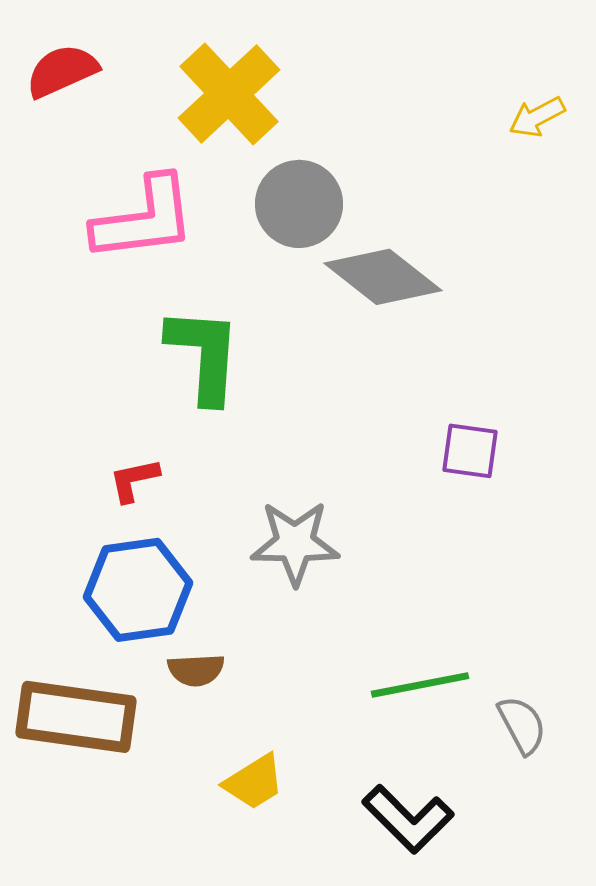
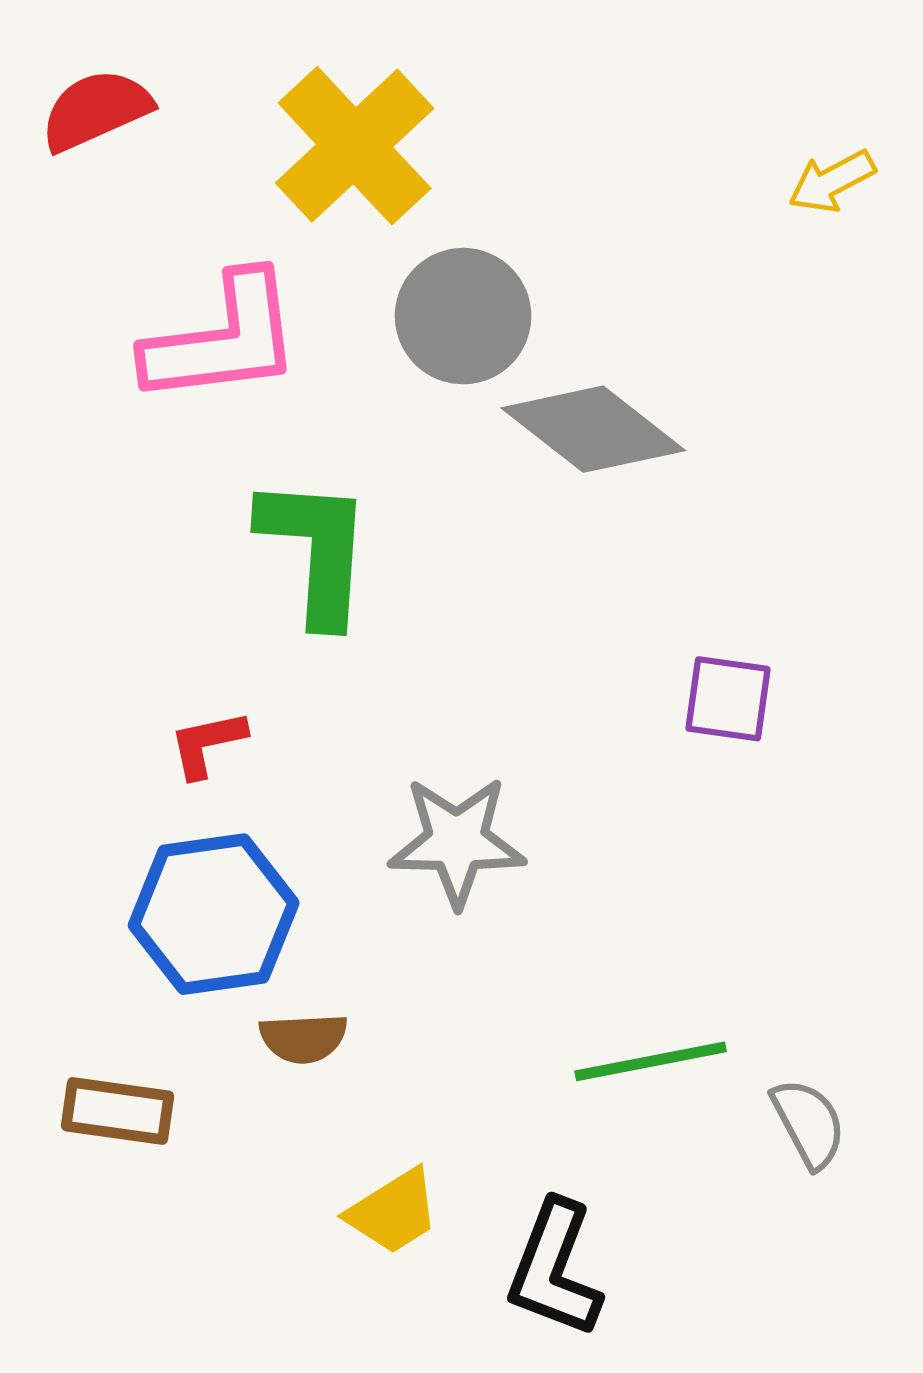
brown rectangle: (76, 717) -> (118, 1111), size x0.6
black L-shape: (408, 819) -> (554, 1269), moved, turned 66

